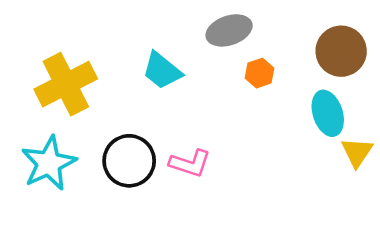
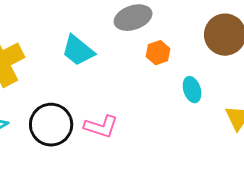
cyan ellipse: (328, 113) -> (192, 90), moved, size x0.7

